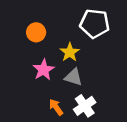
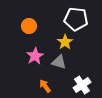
yellow star: (70, 52) -> (65, 42), moved
white cross: (85, 106) -> (82, 85), moved

